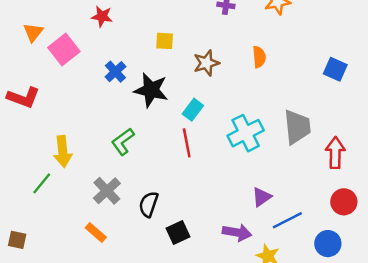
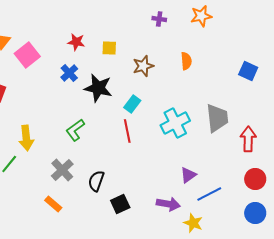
red star: (102, 16) -> (76, 42), moved
blue circle: (328, 244) -> (255, 213), moved

